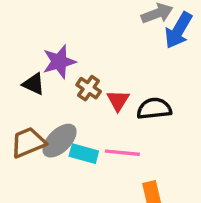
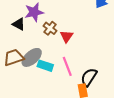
black semicircle: (154, 109) -> (89, 77), moved, turned -54
pink line: (122, 153) -> (67, 66), turned 60

